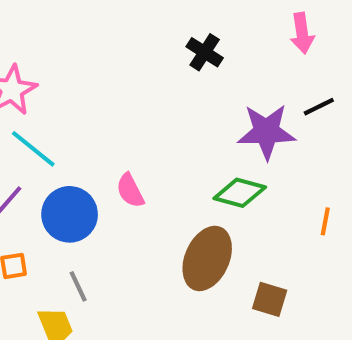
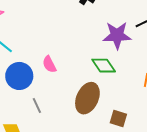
green diamond: (240, 193) -> (104, 66), turned 40
gray line: (78, 286) -> (37, 106), moved

